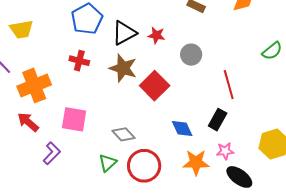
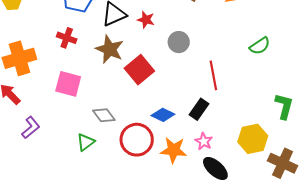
pink square: (74, 119) -> (68, 84), moved
blue diamond: (182, 129) -> (163, 115), turned -45
pink star: (225, 151) -> (204, 141), turned 30
red circle: (144, 166) -> (137, 140), moved

